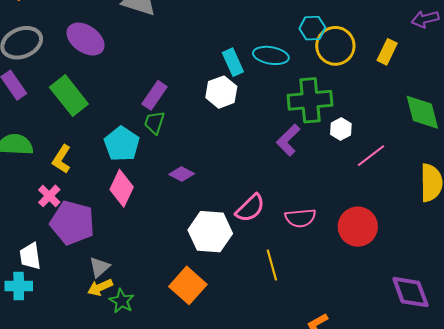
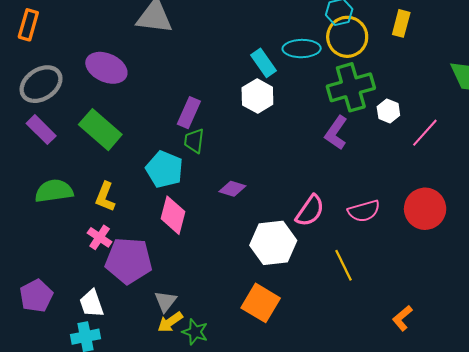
yellow circle: (335, 46) -> (347, 37), moved
yellow rectangle: (387, 52) -> (401, 23), moved

